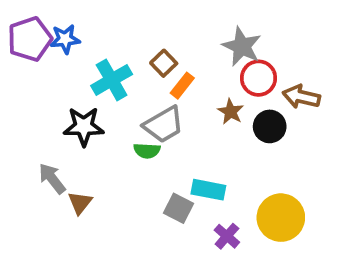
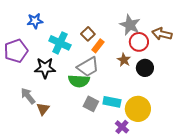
purple pentagon: (30, 39) -> (16, 51), moved
cyan cross: (112, 80) -> (60, 43), turned -35
brown arrow: (301, 97) -> (162, 34), moved
green semicircle: (147, 151) -> (79, 81), size x1.5
gray square: (179, 208) -> (91, 104), moved
yellow circle: (281, 218) -> (138, 109), moved

